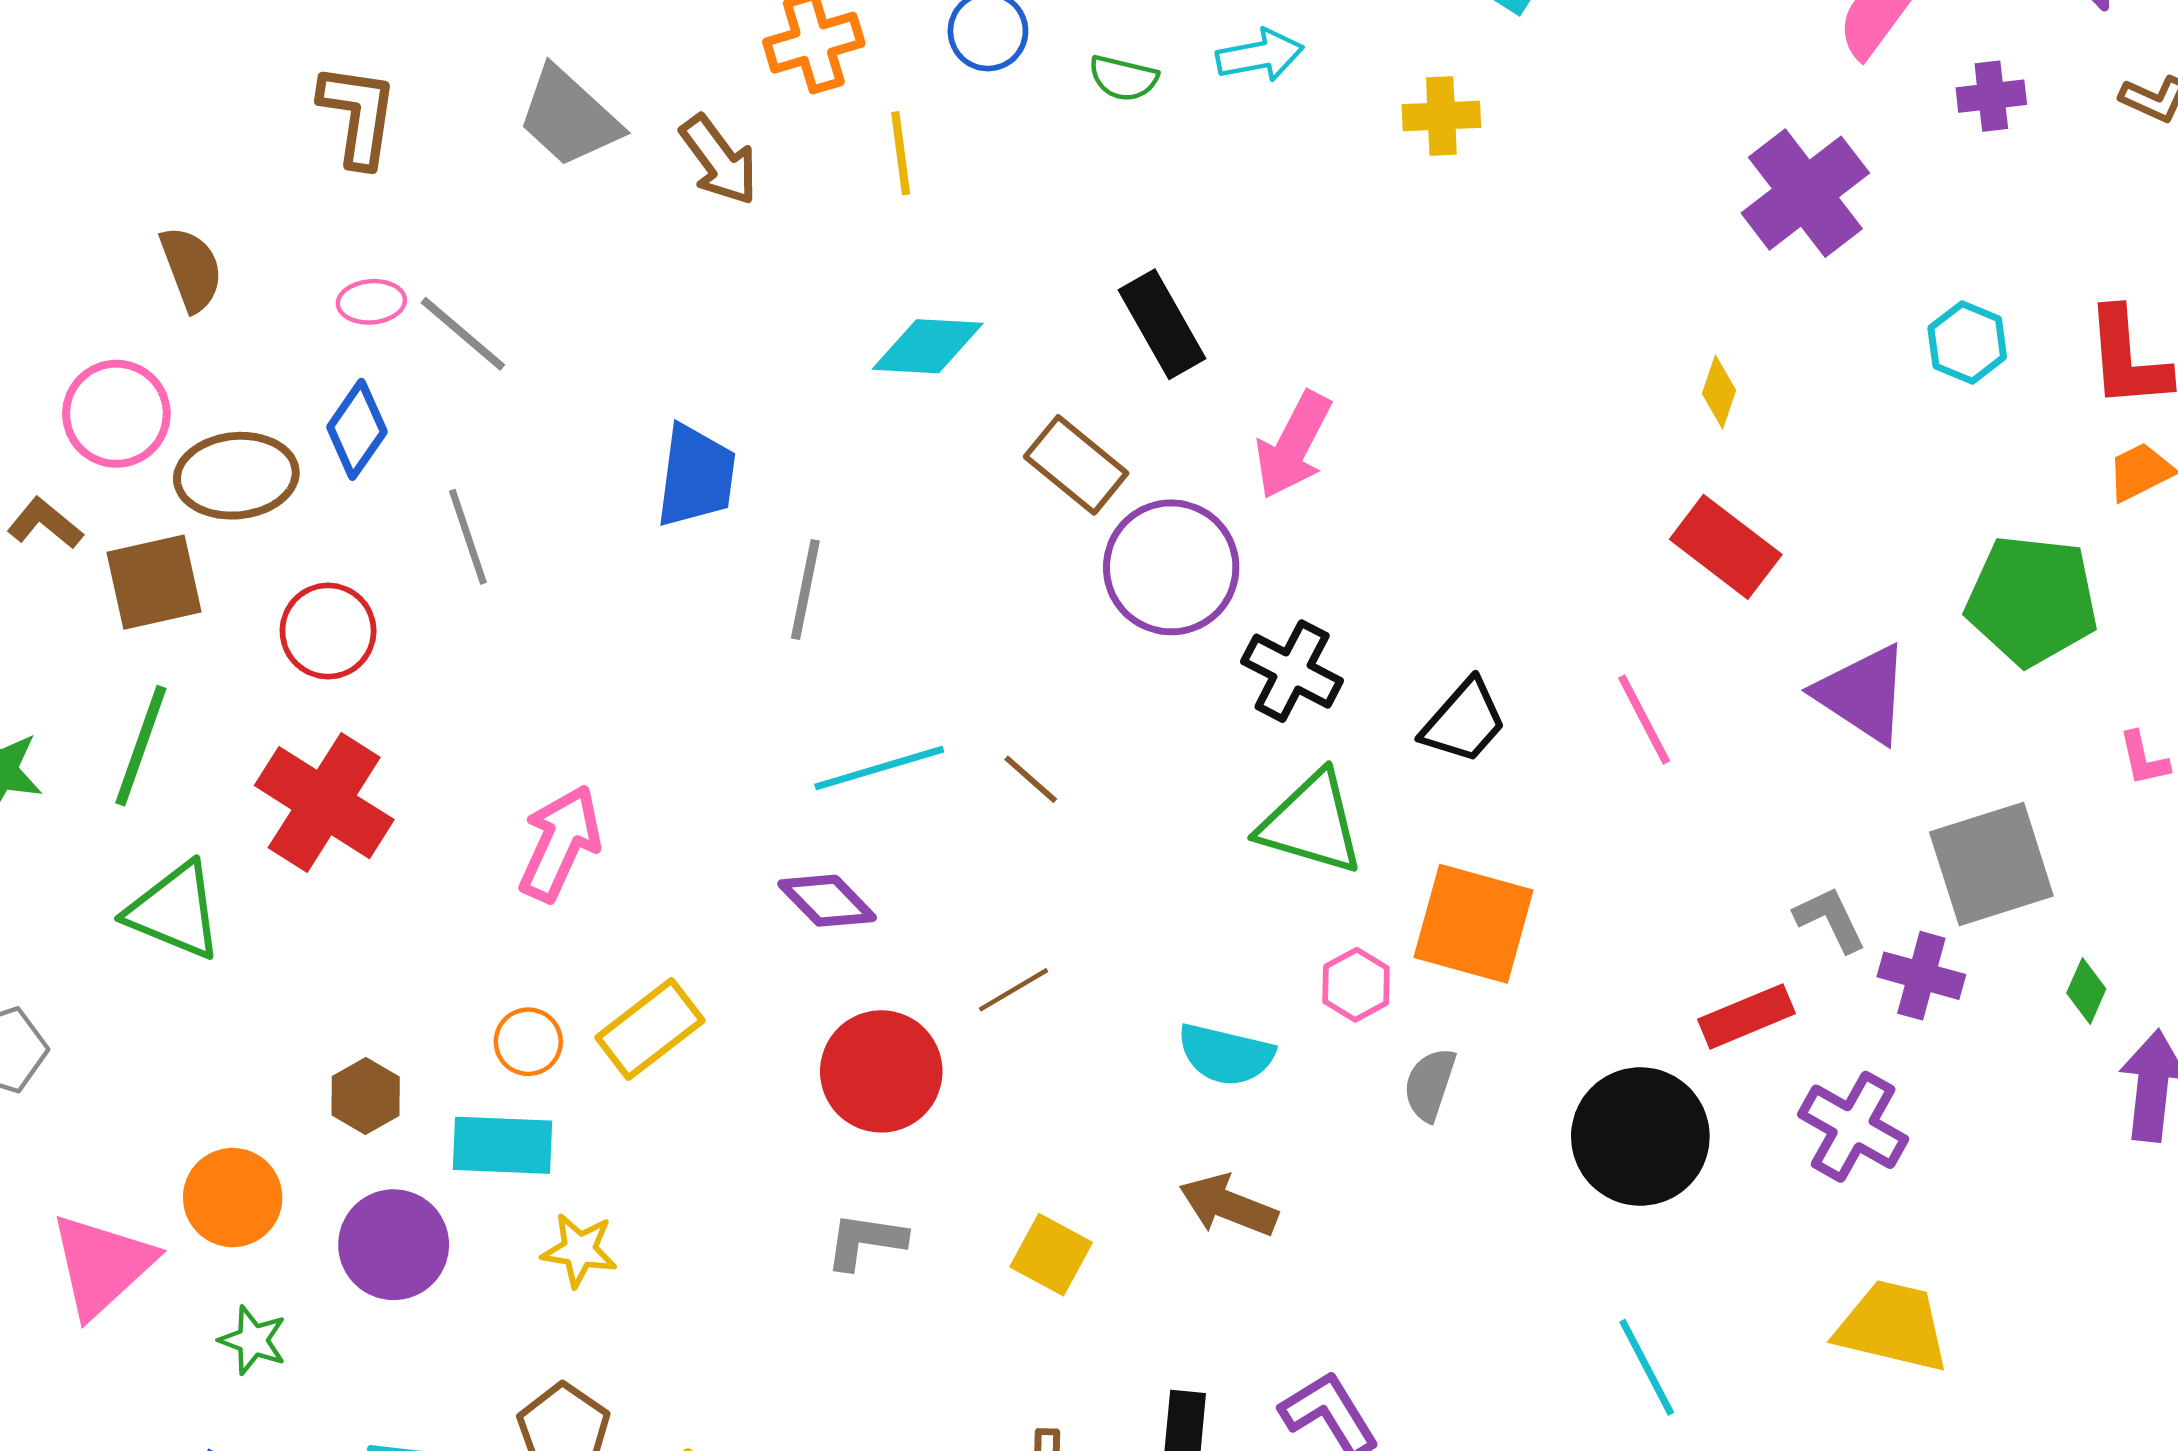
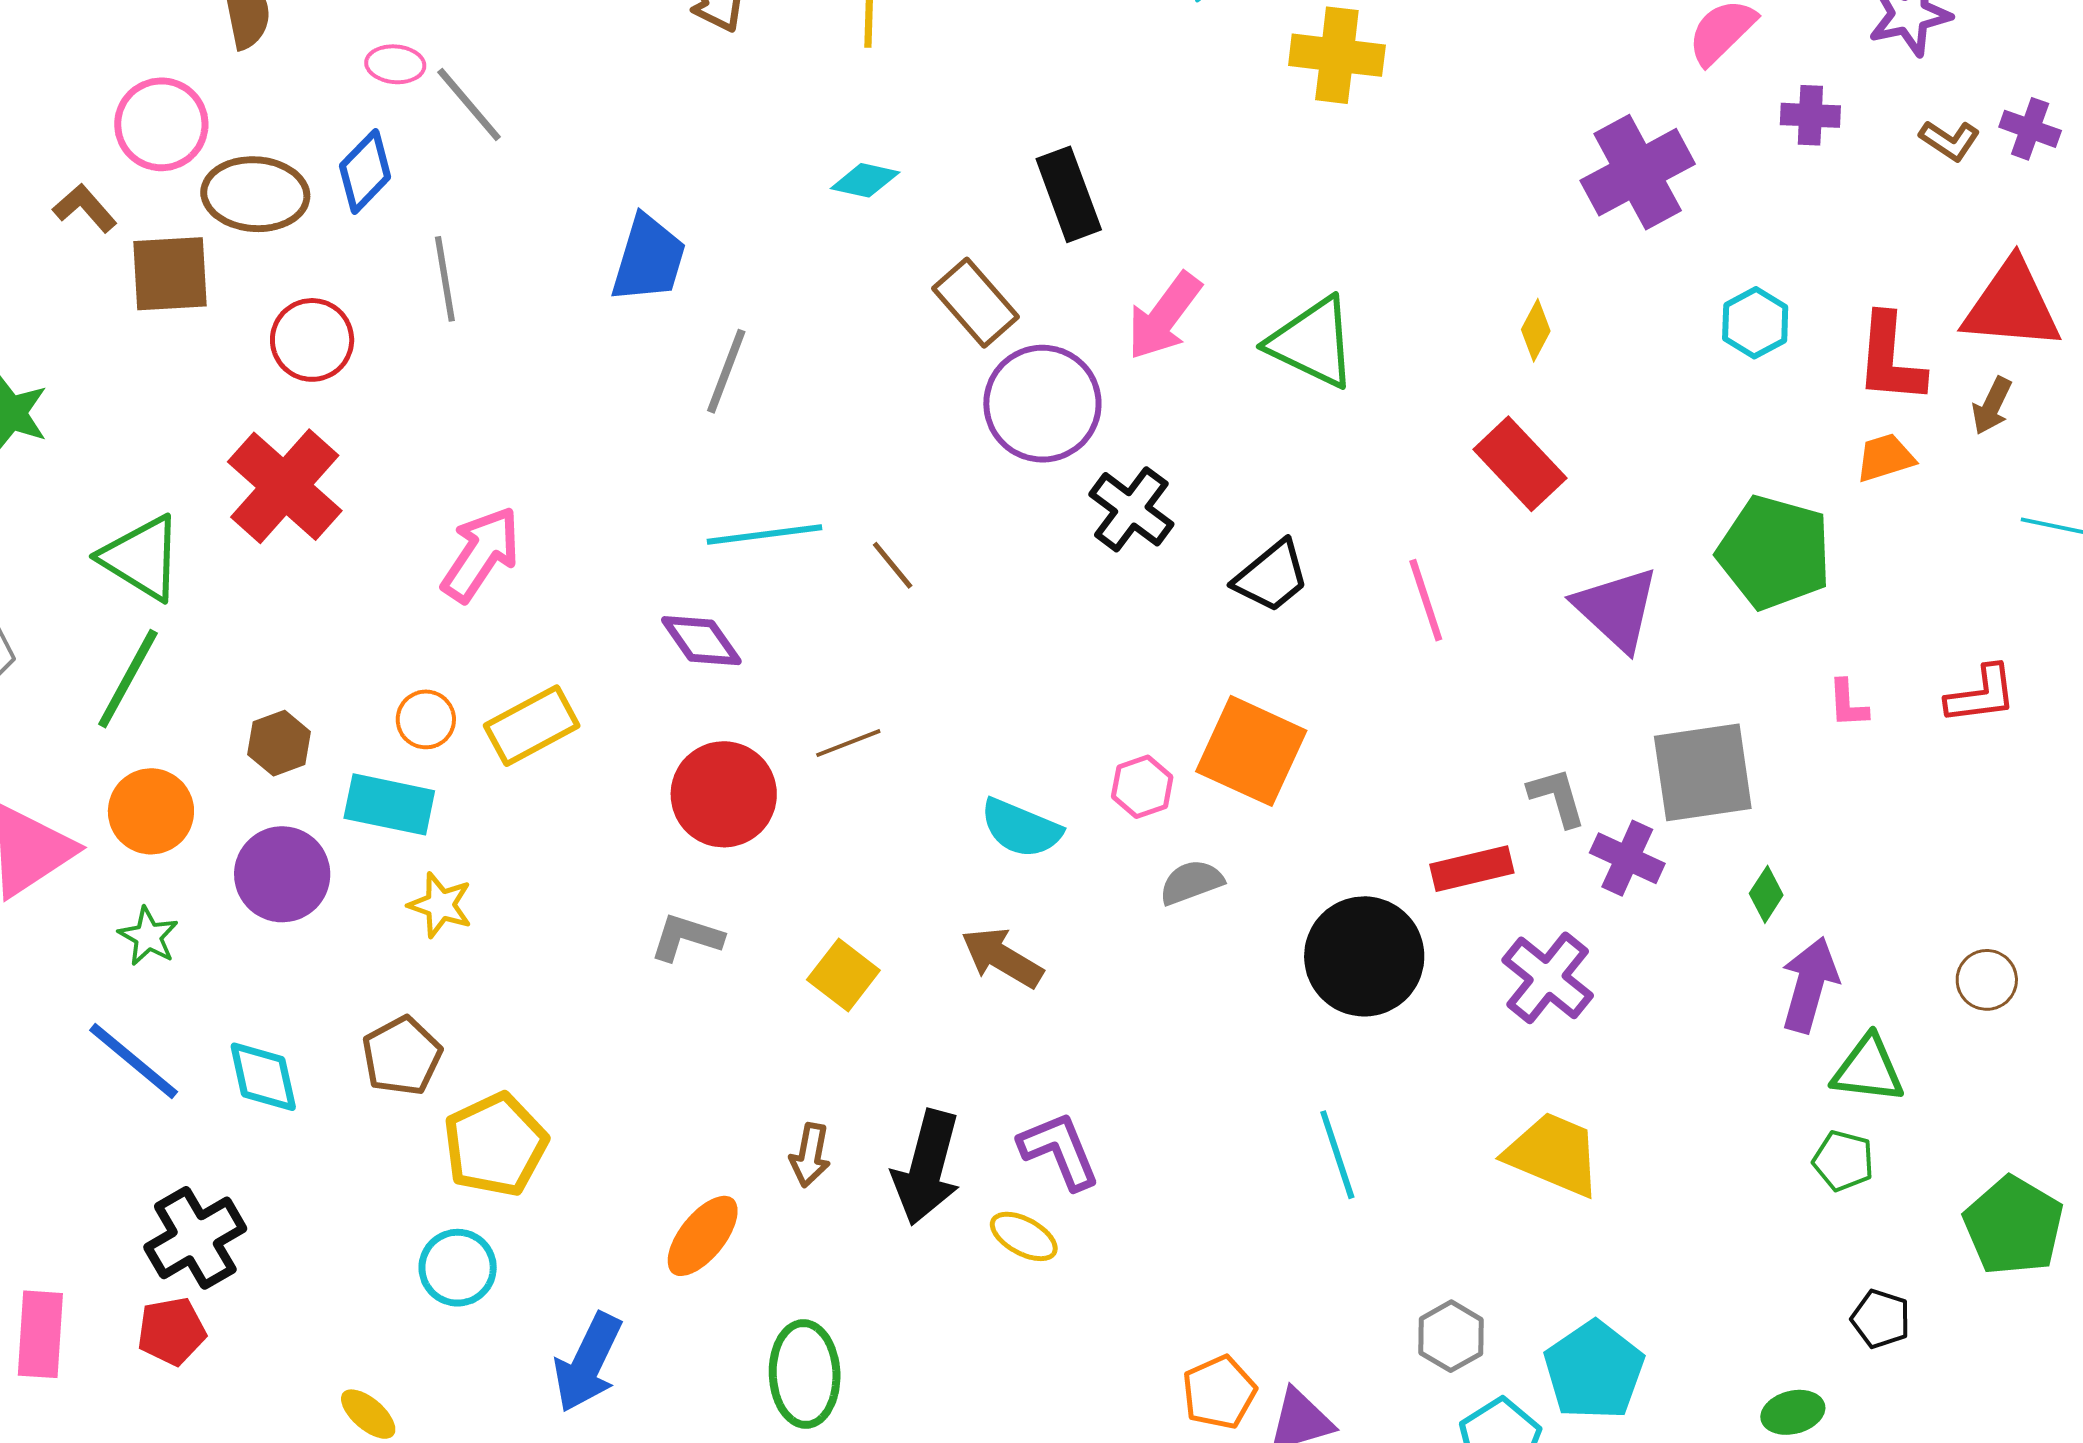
yellow cross: (1441, 116) -> (1337, 55), size x1.4
cyan diamond: (928, 346) -> (865, 180), size x0.7
green line: (141, 746) -> (128, 679), moved
green triangle: (1311, 823) -> (1312, 343), moved
gray semicircle: (1430, 1084) -> (1191, 882), turned 42

